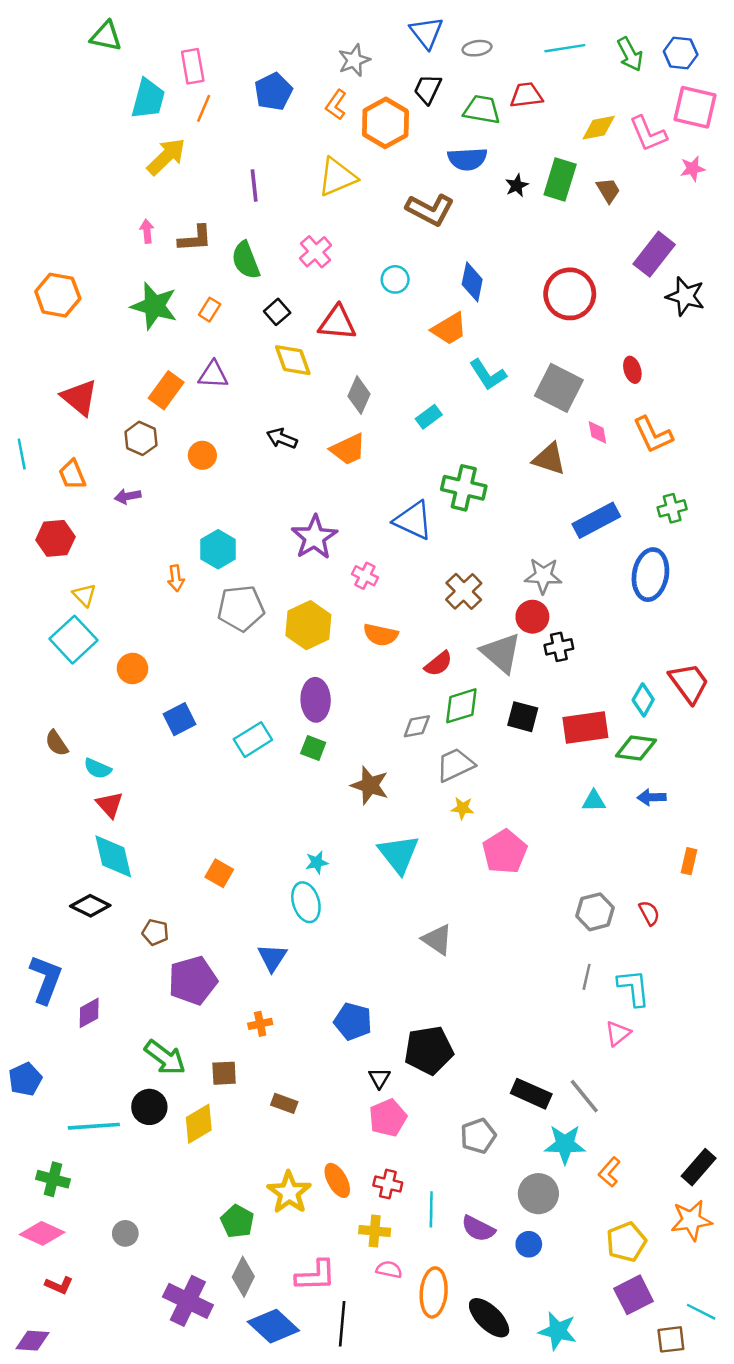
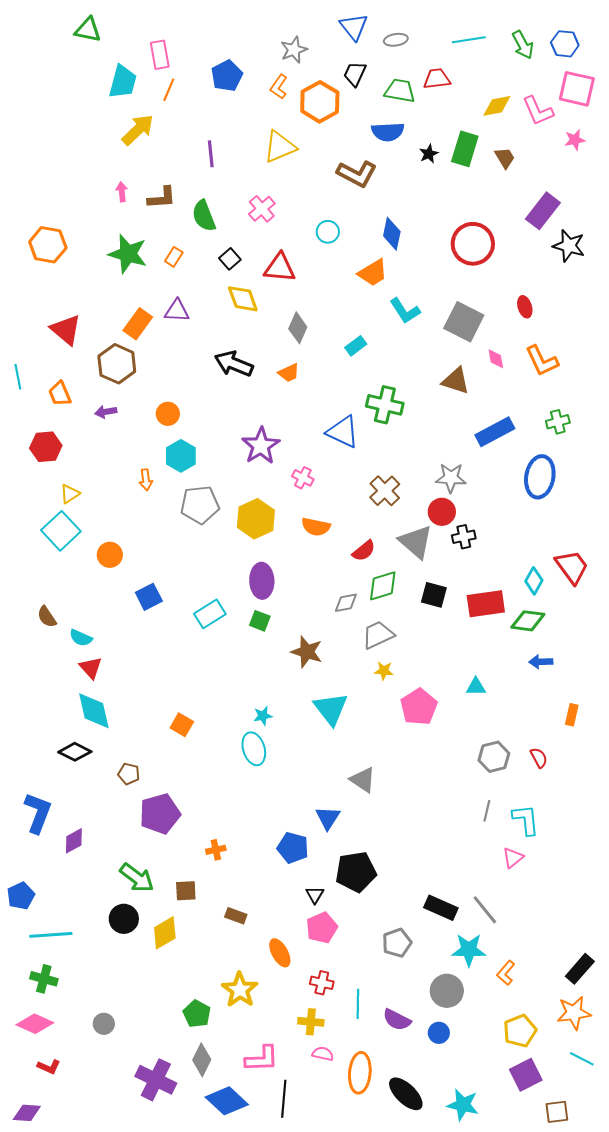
brown hexagon: (141, 438) -> (117, 364), size x1.4
black arrow: (282, 438) -> (234, 364), size x1.5
orange trapezoid: (348, 449) -> (289, 373), size x0.7
orange circle: (202, 455) -> (168, 414), moved
yellow triangle: (84, 595) -> (70, 494), turned 40
cyan triangle: (594, 801) -> (476, 687), moved
blue triangle: (272, 958) -> (328, 818), moved
cyan line: (94, 1126) -> (51, 935), moved
orange ellipse: (337, 1180) -> (280, 953), moved
cyan line: (701, 1312) -> (582, 1059), moved

